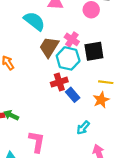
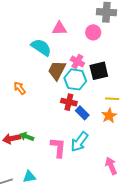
red cross: (59, 82) -> (69, 102), turned 35
cyan arrow: (83, 128) -> (79, 142), moved, size x1.5
pink L-shape: (37, 142) -> (58, 148), moved

